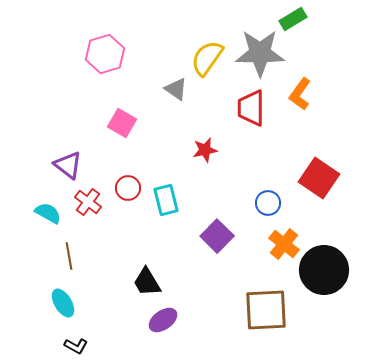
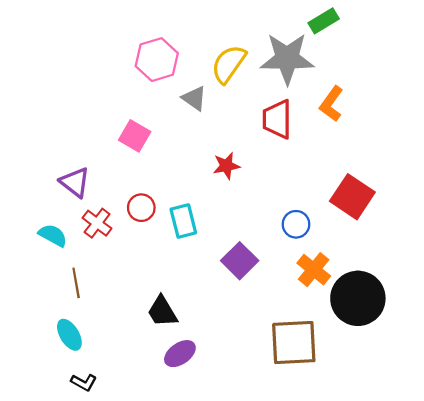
pink hexagon: (105, 54) -> (157, 60), moved

